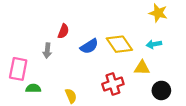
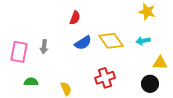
red semicircle: (63, 31) -> (75, 18), moved
yellow triangle: (142, 68) -> (160, 63), moved
pink rectangle: (18, 69) -> (19, 52), moved

